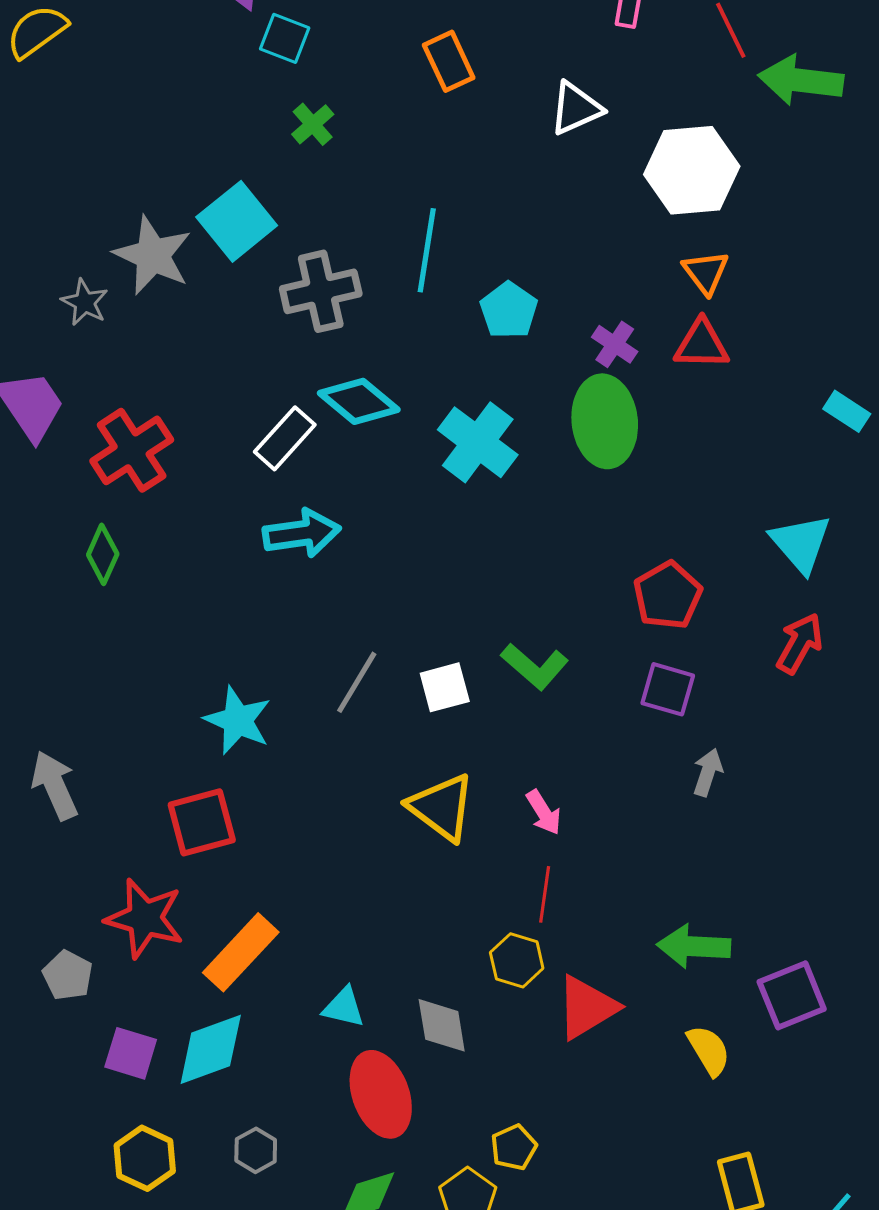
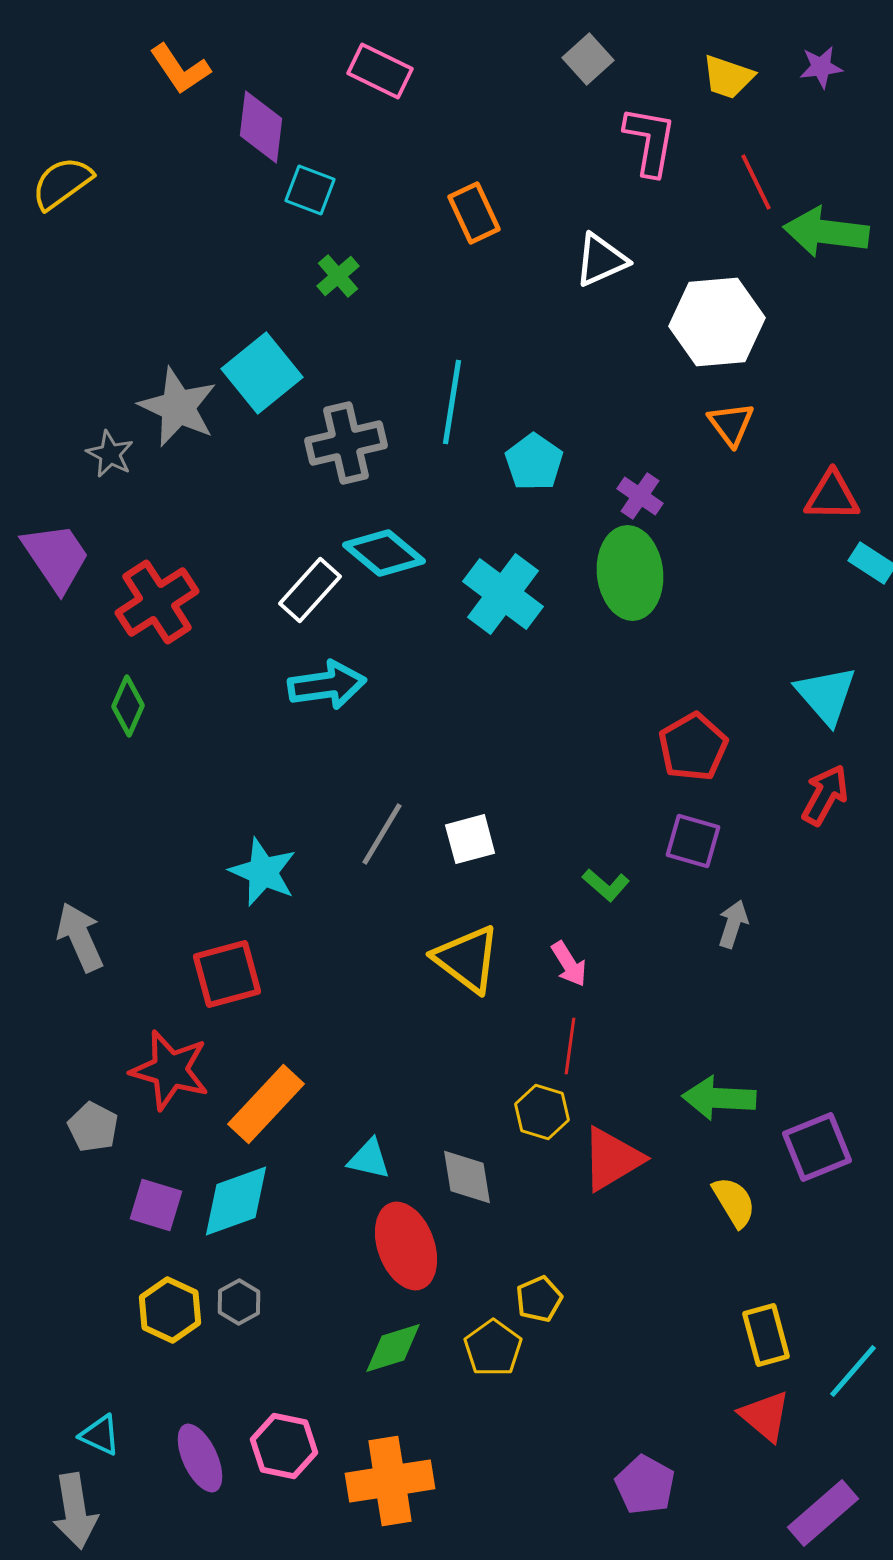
red triangle: (702, 344) -> (832, 496), moved
green L-shape: (535, 666) -> (606, 885), moved, size x0.7
gray hexagon: (256, 1150) -> (239, 1302), moved

